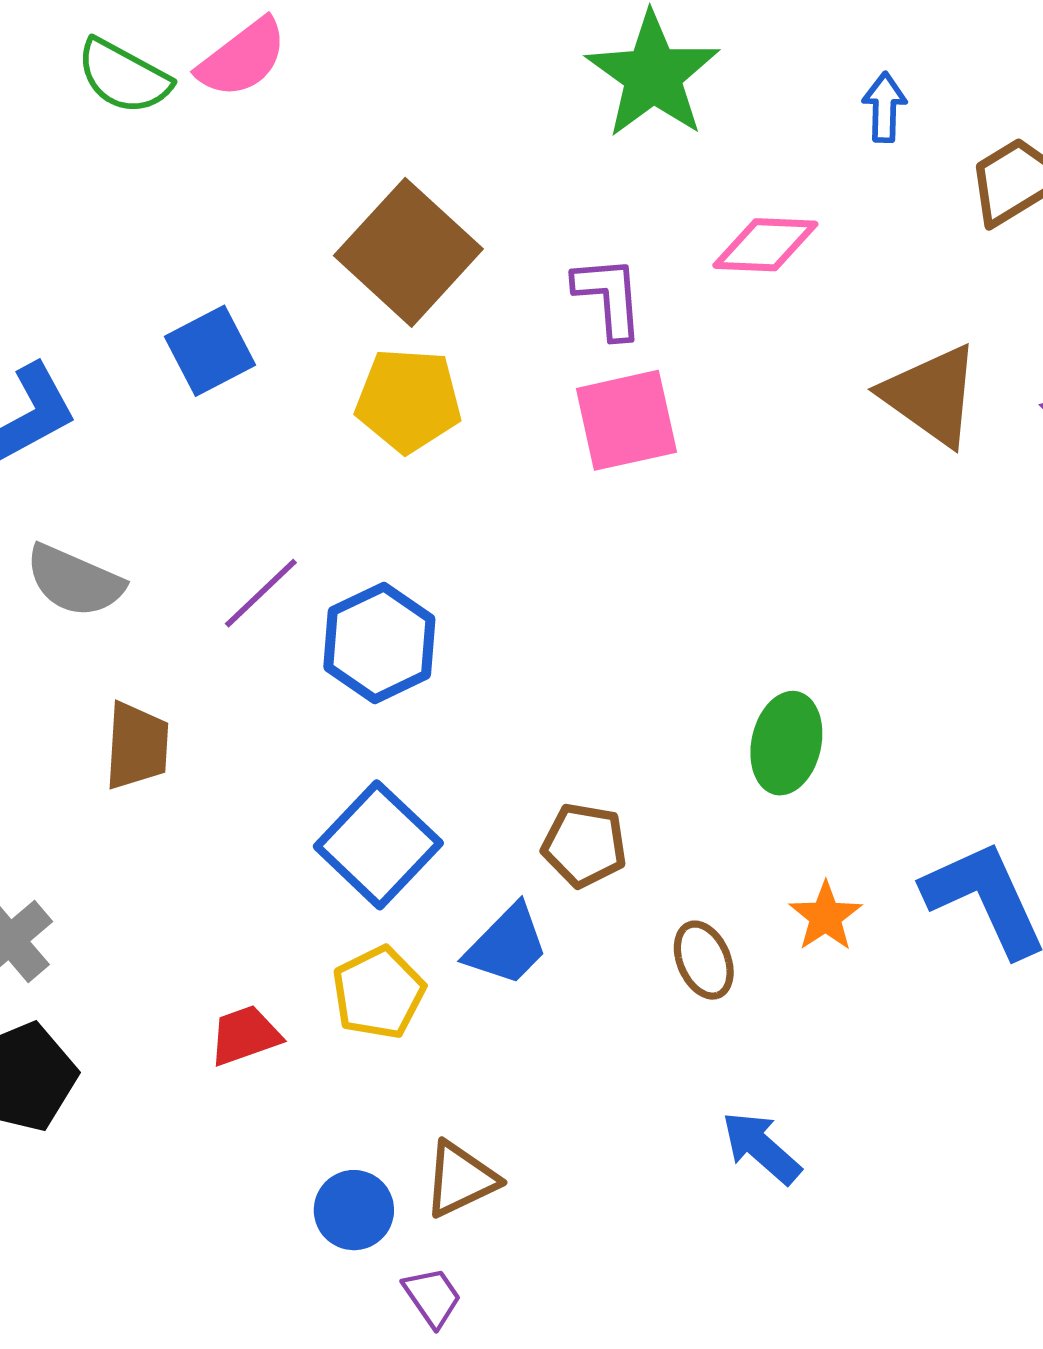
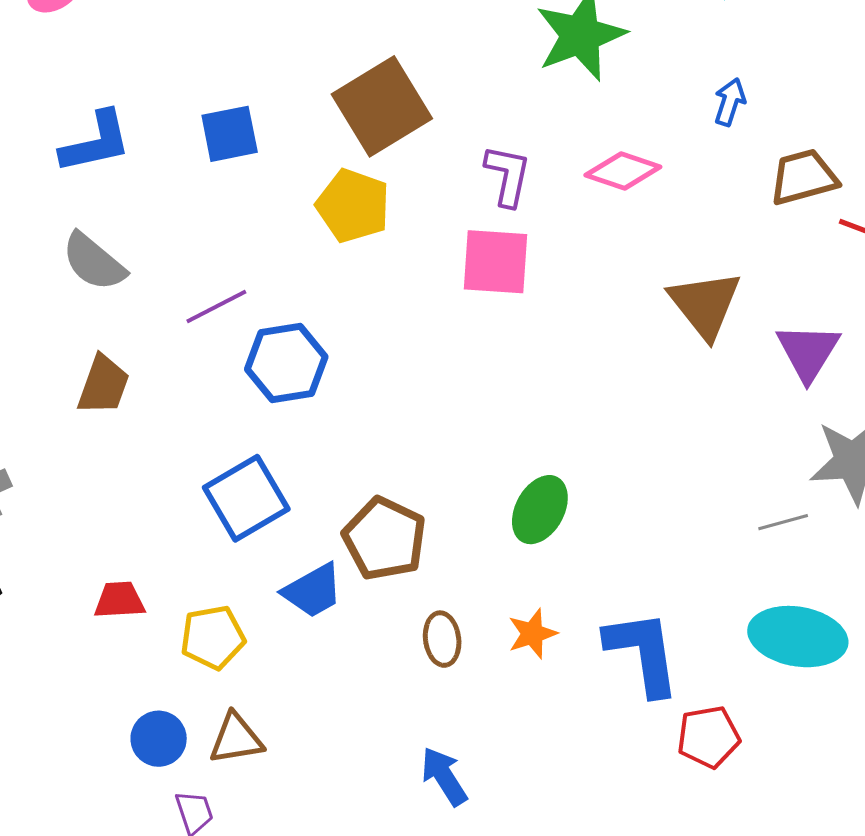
brown pentagon: (584, 845) -> (384, 539), size x1.4
yellow pentagon: (378, 993) -> (213, 637), moved

